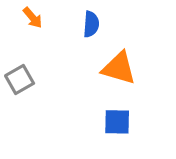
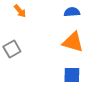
blue semicircle: (91, 24) -> (72, 12), moved, turned -98

